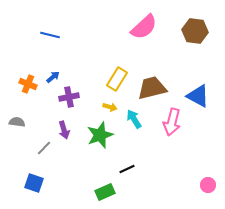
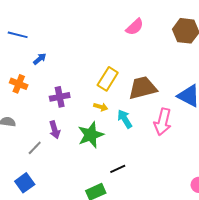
pink semicircle: (144, 27) -> (135, 27), size x0.7
blue line: (50, 35) -> (18, 35), moved
blue arrow: (53, 77) -> (40, 59), moved
blue square: (34, 183) -> (25, 183), turned 36

